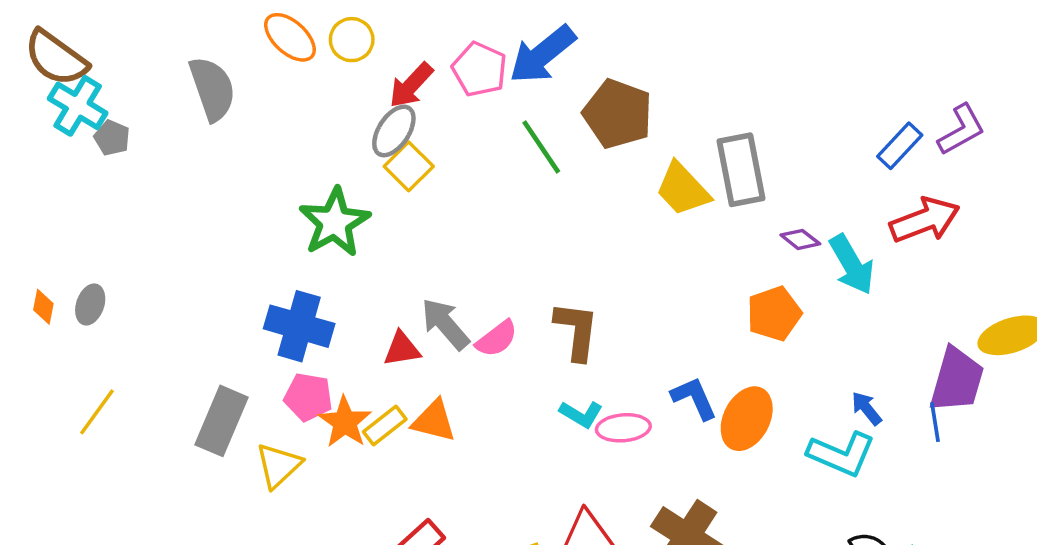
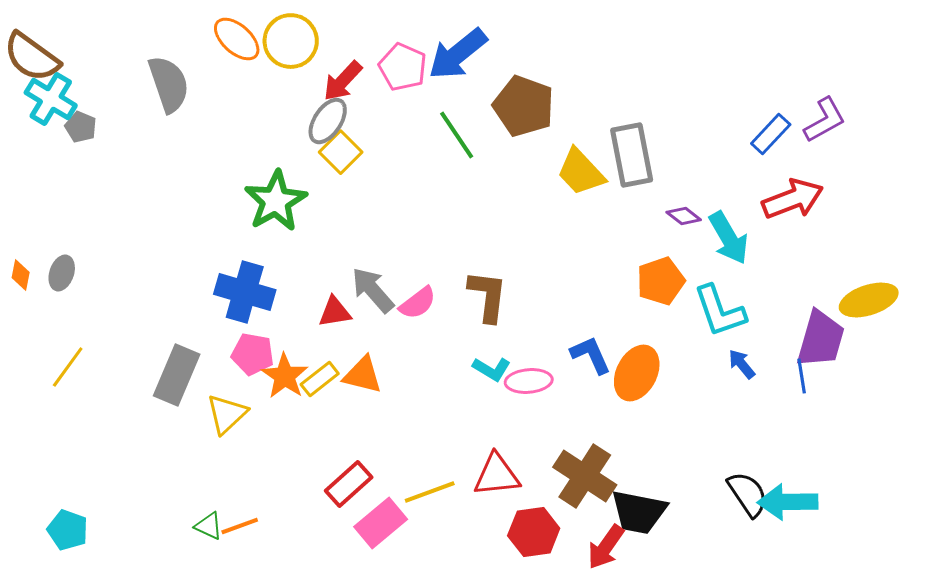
yellow circle: (352, 40) -> (291, 41), size x1.4
cyan L-shape: (841, 454) -> (720, 311), moved, turned 48

